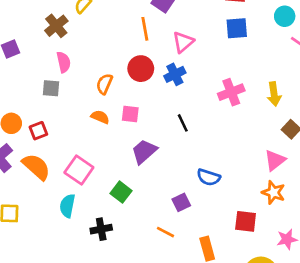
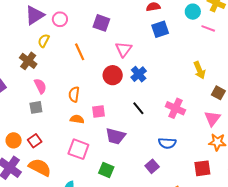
orange line: (145, 29) -> (80, 52), moved
red circle: (141, 69) -> (113, 75), moved
blue cross: (175, 74) -> (139, 74), moved
pink cross: (231, 92) -> (175, 108), moved, turned -30
purple trapezoid: (144, 151) -> (116, 136), turned -110
pink square: (79, 170) -> (78, 149), moved

